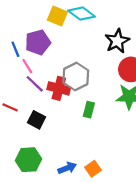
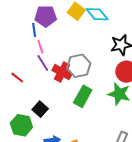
purple pentagon: (38, 42) -> (46, 16), moved
green rectangle: (89, 110) -> (83, 96), size x1.5
black square: (37, 120) -> (40, 109), moved

